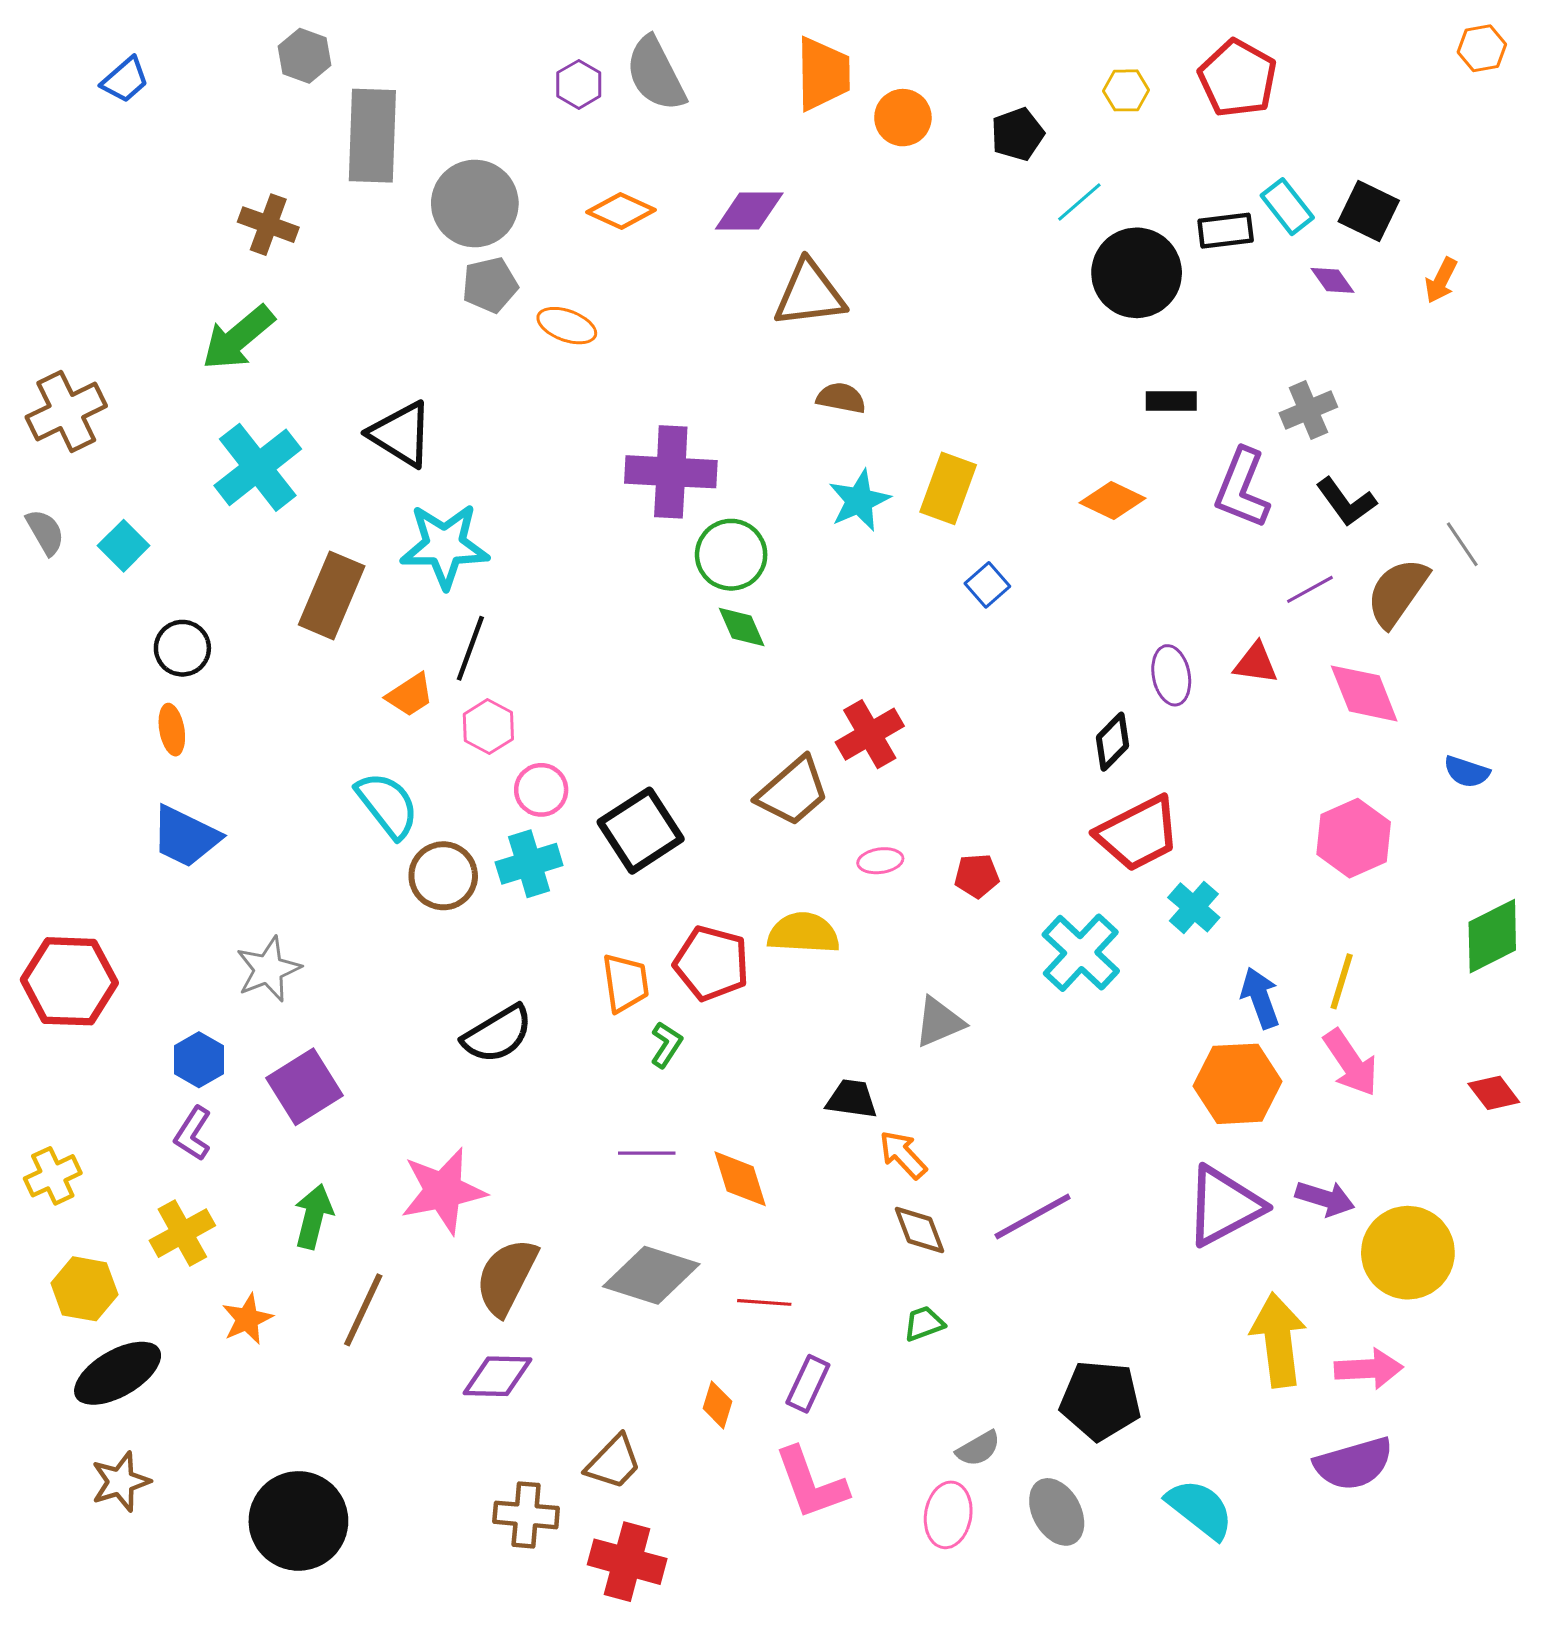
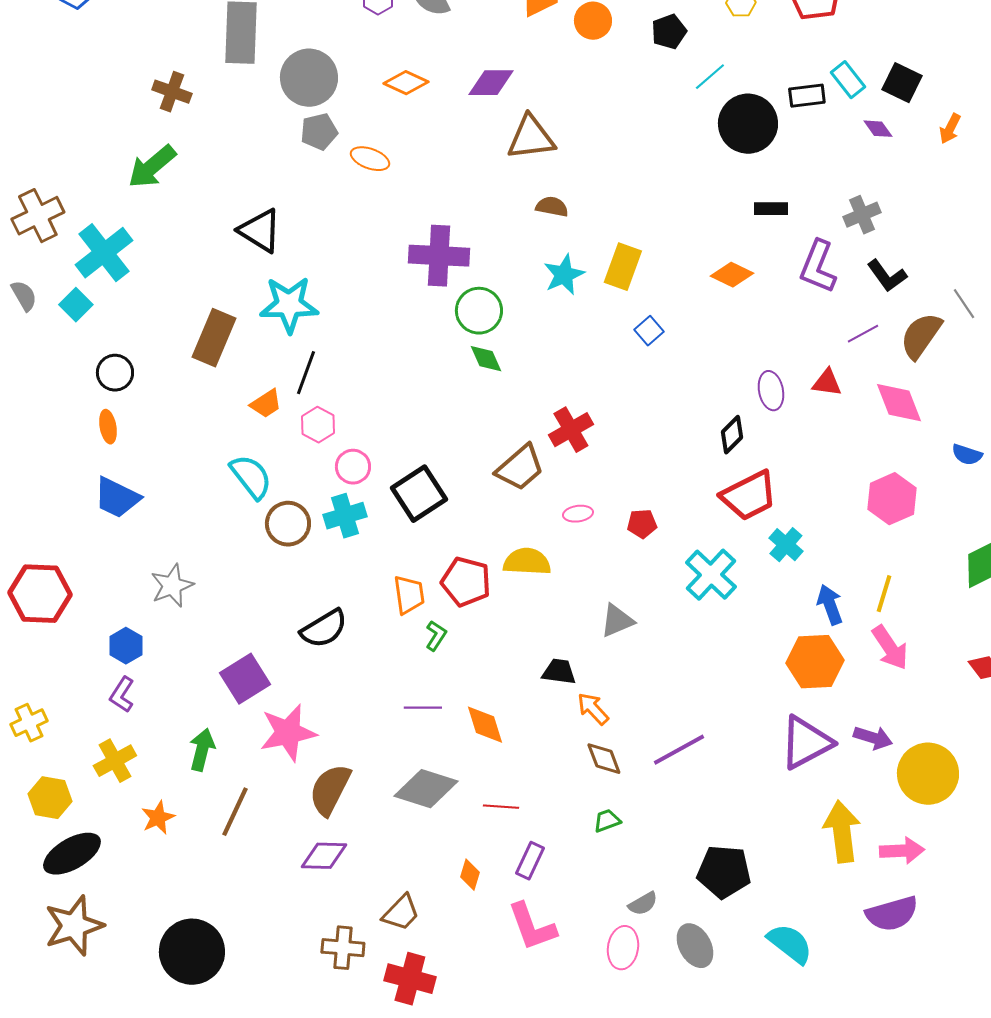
cyan cross: (258, 467) -> (104, 253), moved
purple square: (304, 1087) -> (245, 679), moved
brown star: (121, 1482) -> (74, 926), size x1.5

